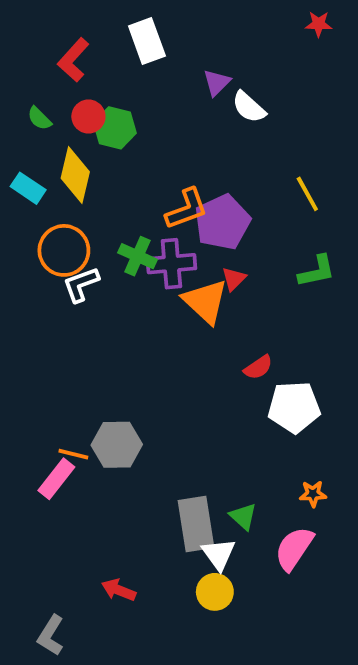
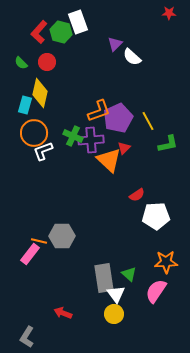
green hexagon: (115, 128) -> (61, 32), moved
cyan rectangle: (28, 188) -> (25, 105), moved, turned 72
yellow line: (307, 194) -> (148, 121), moved
orange star: (313, 494) -> (166, 262), size x1.6

